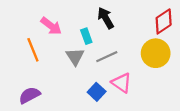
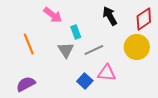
black arrow: (106, 18) -> (110, 16), moved
pink arrow: (51, 26) -> (53, 15), moved
pink triangle: (122, 83) -> (107, 73), turned -30

